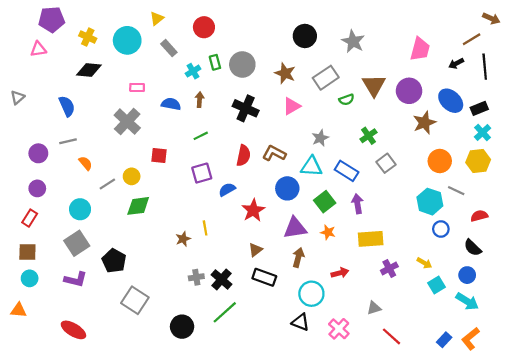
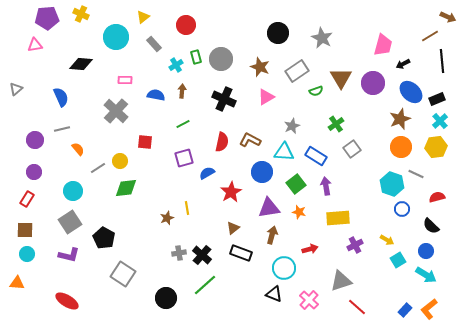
yellow cross: (88, 37) -> (81, 14), moved
black arrow: (456, 63) -> (403, 64), moved
brown star: (424, 123) -> (400, 119), moved
gray triangle: (374, 308) -> (341, 281), size x1.6

